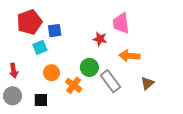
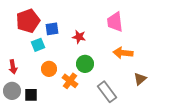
red star: (100, 39) -> (79, 37), moved
gray rectangle: (110, 81) -> (107, 92), moved
black square: (41, 100) -> (31, 95), moved

